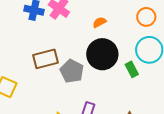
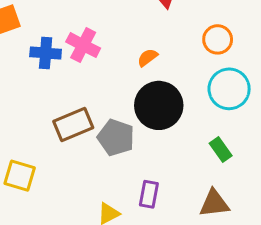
green rectangle: (132, 69) -> (221, 149), moved

